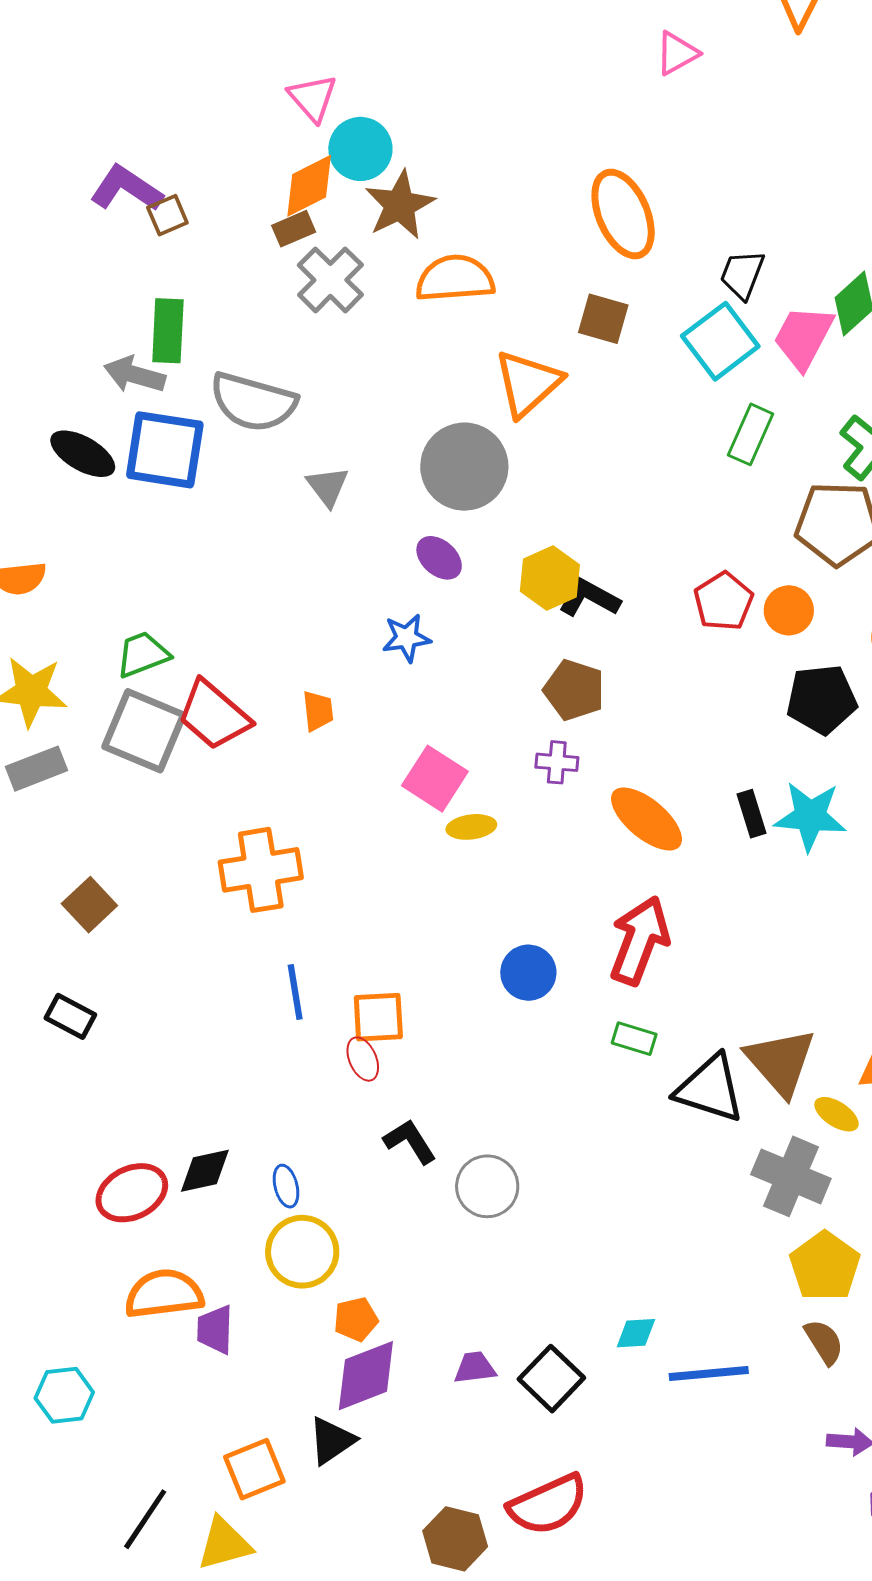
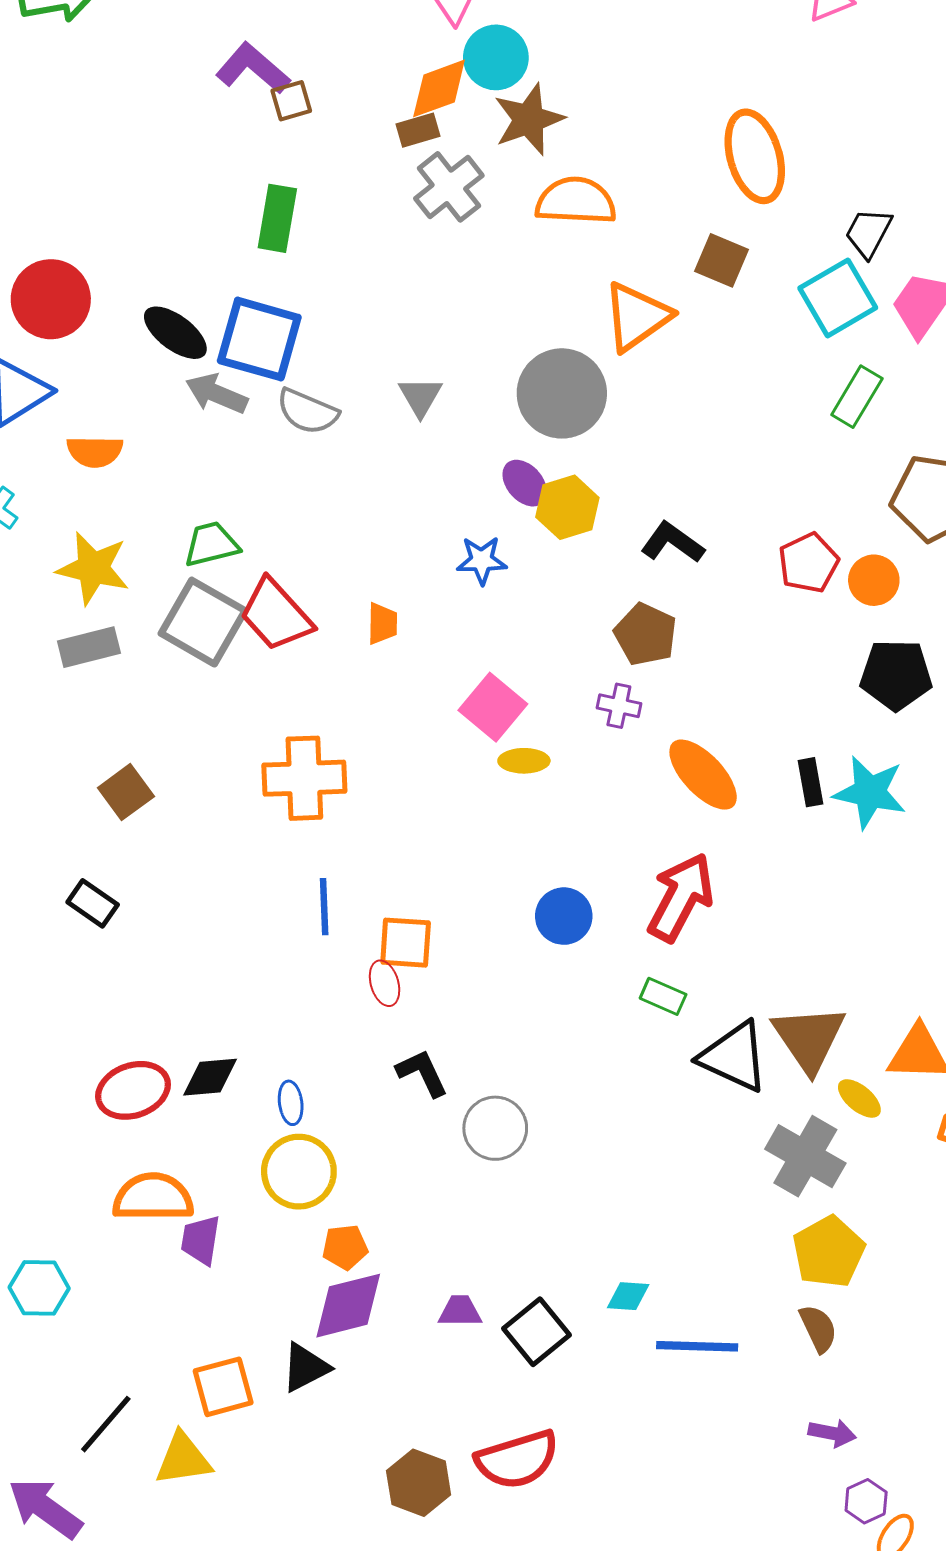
gray arrow: (135, 375) -> (217, 394), moved
gray semicircle: (253, 402) -> (307, 411), moved, size x0.7
yellow hexagon: (550, 578) -> (567, 507), moved

